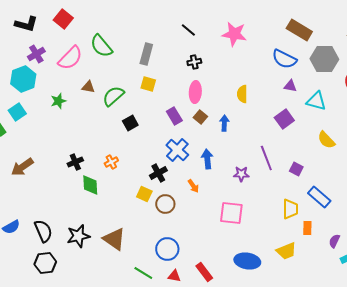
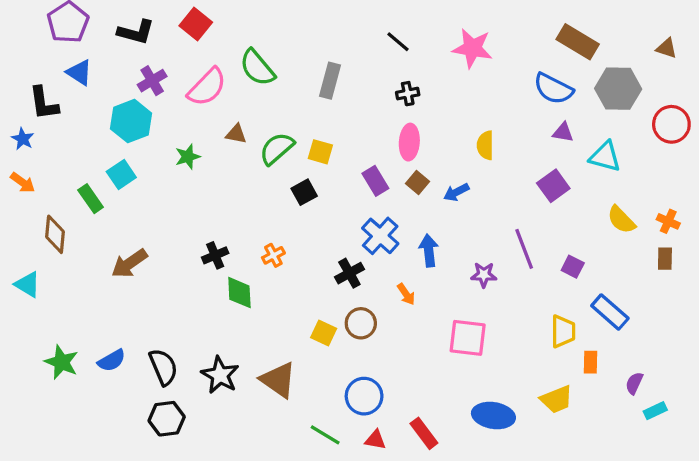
yellow square: (148, 84) -> (320, 152), moved
blue arrow: (224, 123) -> (456, 192), turned -119
yellow square: (144, 194) -> (324, 333), moved
black star: (78, 236) -> (220, 375), turned -30

